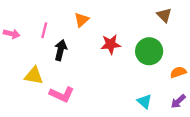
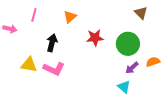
pink line: (44, 30) -> (34, 15), moved
pink L-shape: (62, 94) -> (54, 69), moved
purple arrow: (178, 101) -> (132, 68), moved

